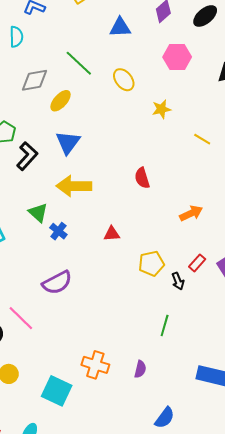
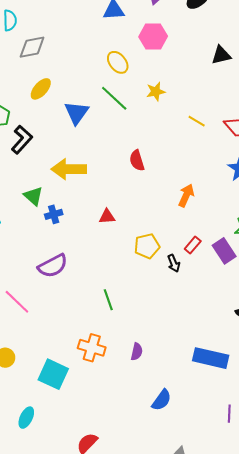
pink hexagon: (177, 57) -> (153, 36), moved
green line: (79, 63) -> (114, 98), moved
gray diamond: (34, 80) -> (32, 47), moved
yellow ellipse: (61, 101) -> (41, 89), moved
blue triangle: (68, 142) -> (77, 113), moved
orange arrow: (191, 213) -> (186, 195), turned -40
blue cross: (58, 231) -> (54, 214), turned 36
green line: (165, 326) -> (108, 300), moved, turned -35

